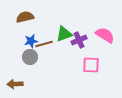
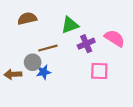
green triangle: (64, 34) -> (70, 25), moved
blue star: (31, 41) -> (44, 72), moved
brown arrow: (15, 84) -> (13, 74), moved

